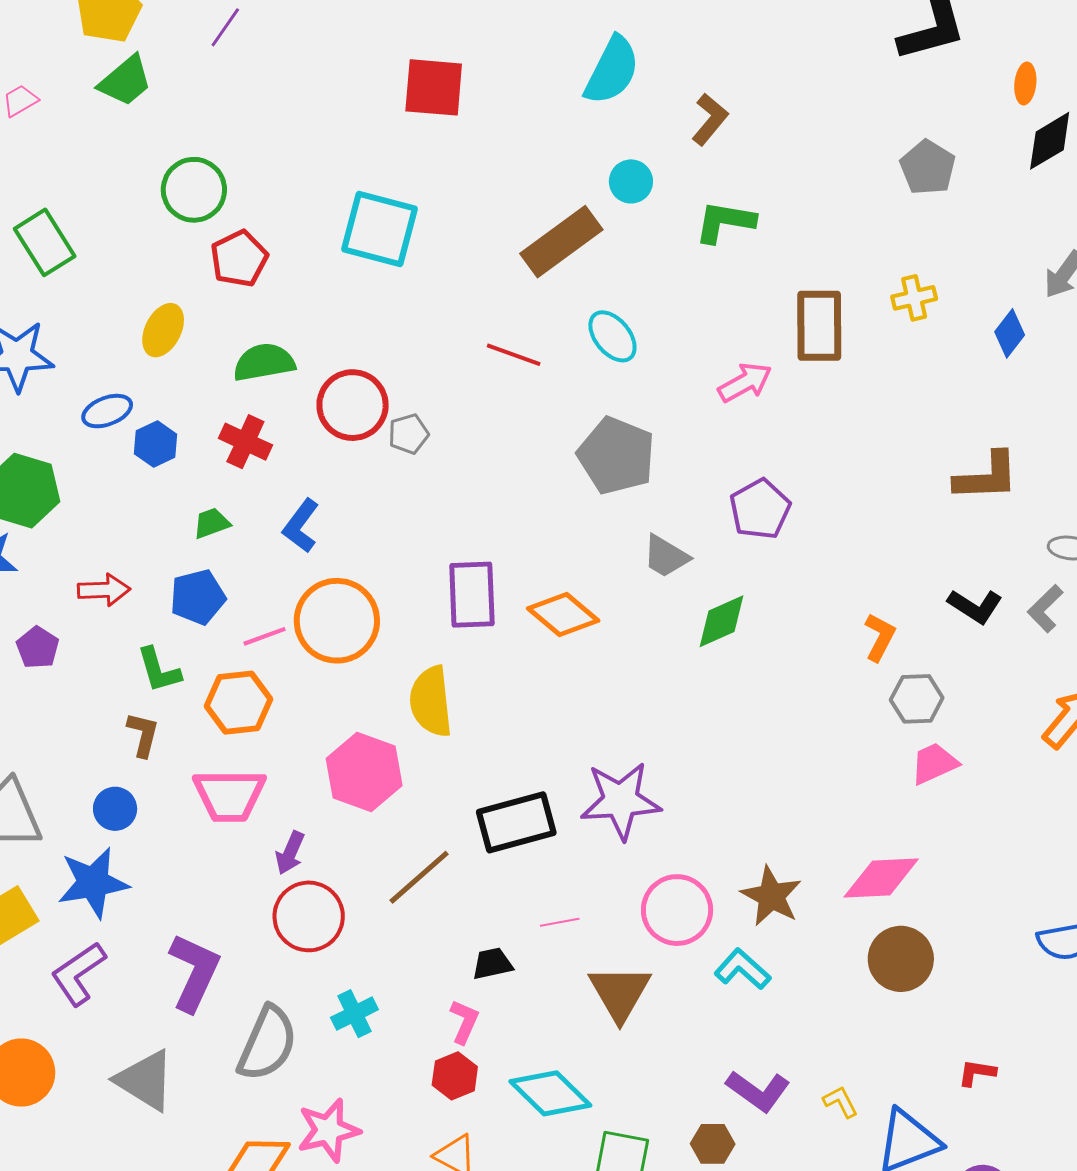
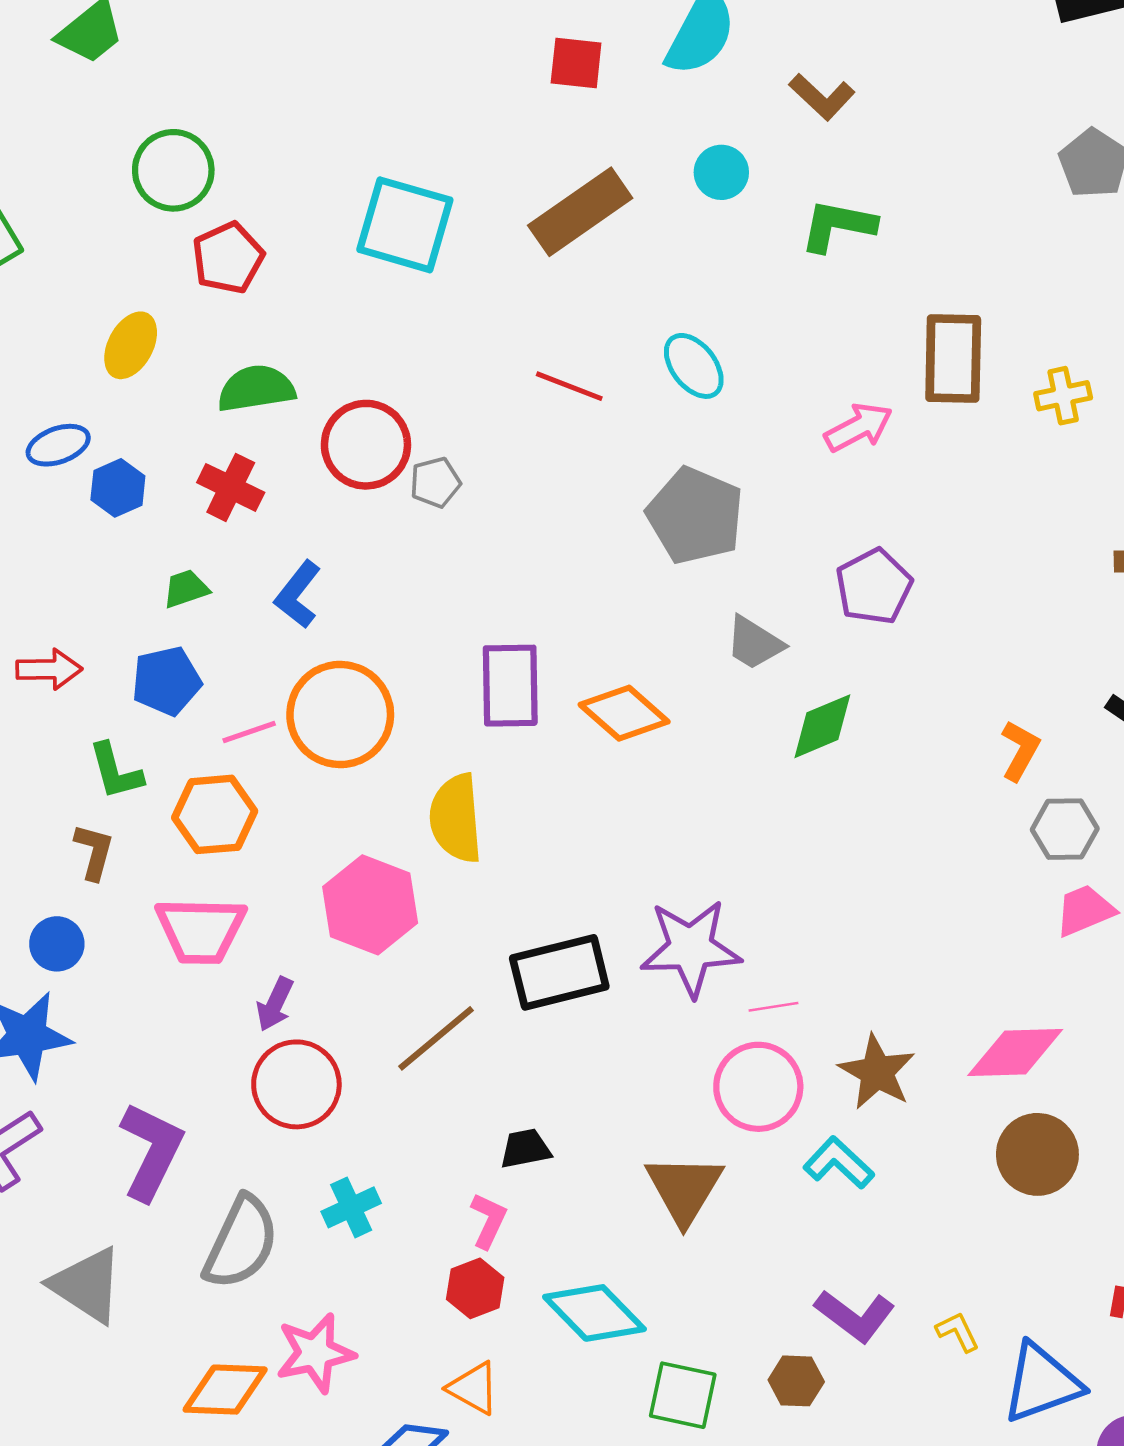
red square: (434, 87) -> (576, 63), moved, size x0.7
brown L-shape: (710, 119) -> (822, 97), turned 92
brown rectangle: (561, 242) -> (580, 212), moved
yellow cross: (914, 298) -> (1063, 396), moved
pink line: (560, 922) -> (774, 1007), moved

